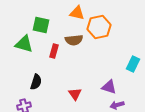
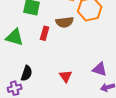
green triangle: (24, 44) -> (15, 37), moved
black semicircle: (36, 82) -> (27, 73), moved

